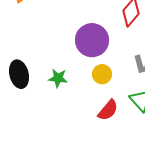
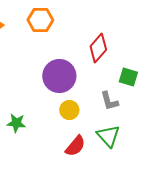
green star: (58, 78) -> (16, 123), moved

